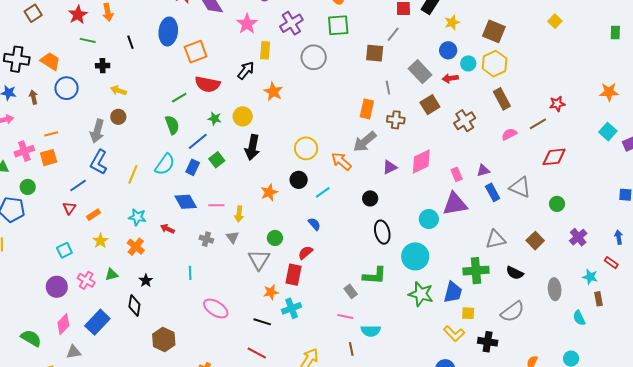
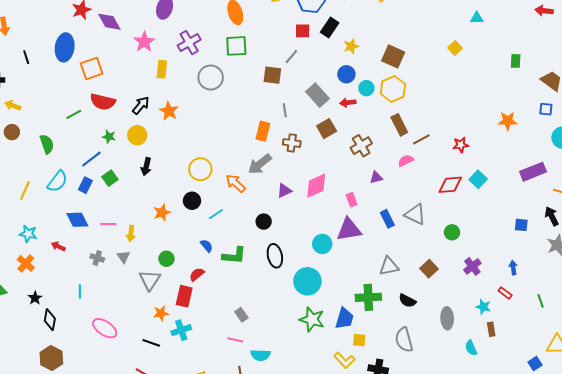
black arrow: (246, 70) -> (141, 105), moved
red star: (557, 104) -> (461, 145), moved
brown line: (538, 124) -> (421, 139), moved
green semicircle: (172, 125) -> (47, 144), moved
cyan square: (608, 132) -> (478, 179), moved
black arrow: (252, 147) -> (146, 167), size x0.7
purple triangle: (483, 170) -> (376, 177), moved
green L-shape: (375, 276) -> (234, 256), moved
black diamond: (134, 305) -> (50, 320), moved
gray semicircle: (512, 312) -> (404, 340), turned 110

